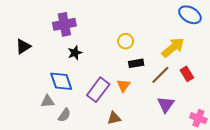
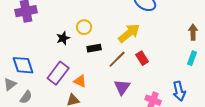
black star: (75, 53) -> (63, 38), moved
orange triangle: (123, 85) -> (80, 81), moved, turned -40
gray triangle: (47, 101) -> (10, 84), turned -32

